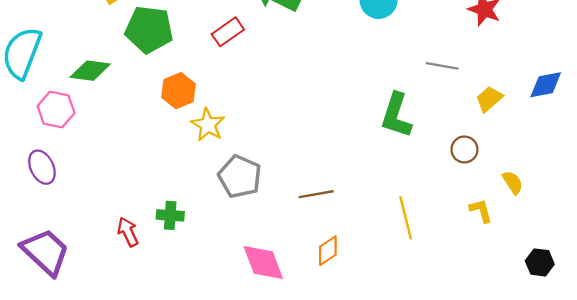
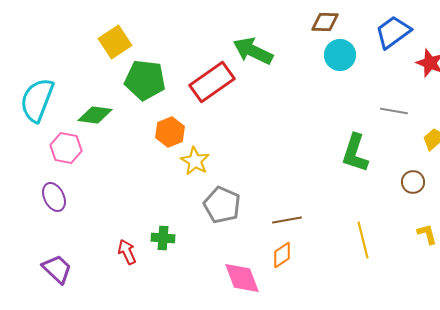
red rectangle: (228, 32) -> (212, 82), size x1.6
orange diamond: (328, 251) -> (282, 255), moved
purple trapezoid: (45, 252) -> (57, 269), size x0.7

